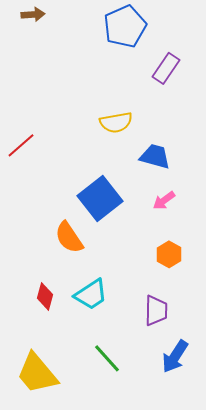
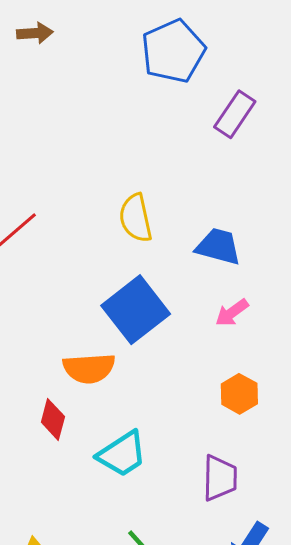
yellow semicircle: (116, 122) -> (136, 218), moved, turned 88
orange semicircle: (69, 237) -> (89, 368), turned -60
red diamond: (45, 296) -> (53, 419), moved

